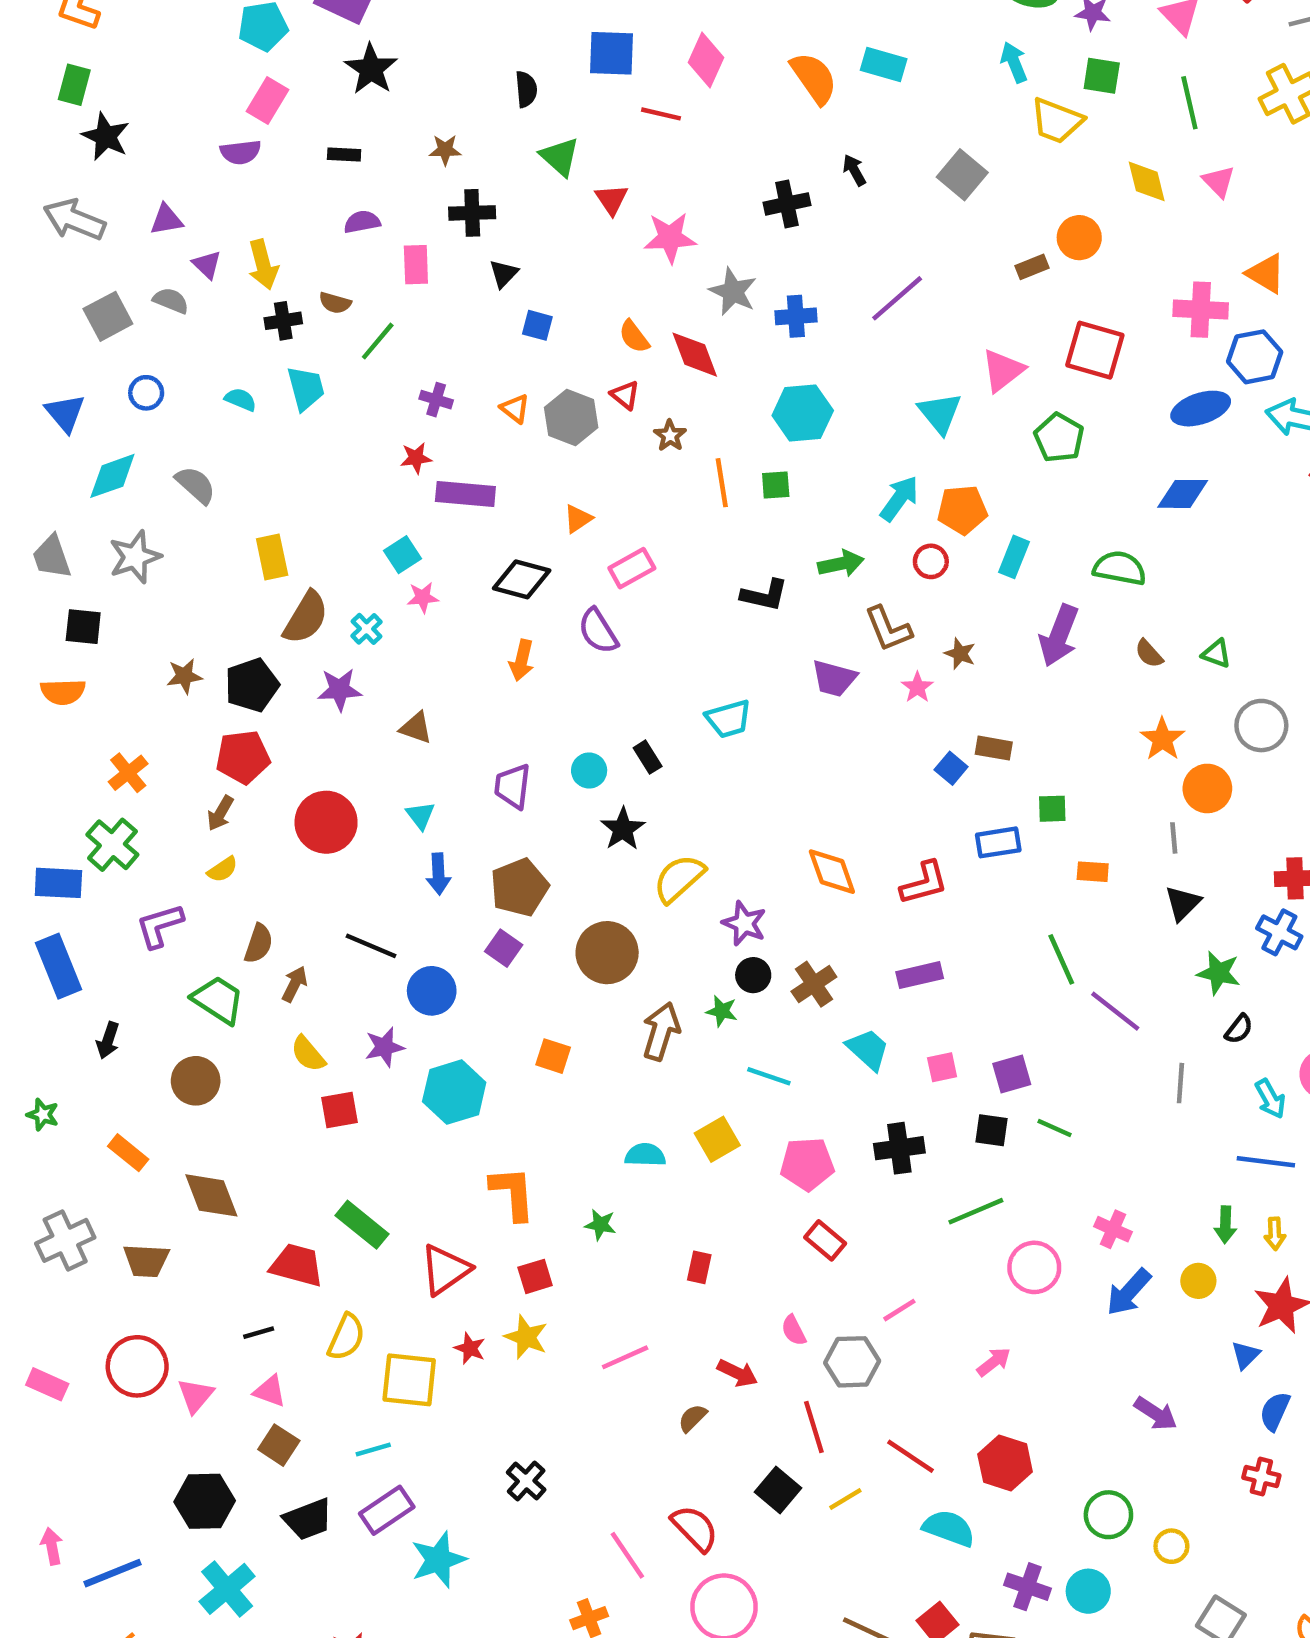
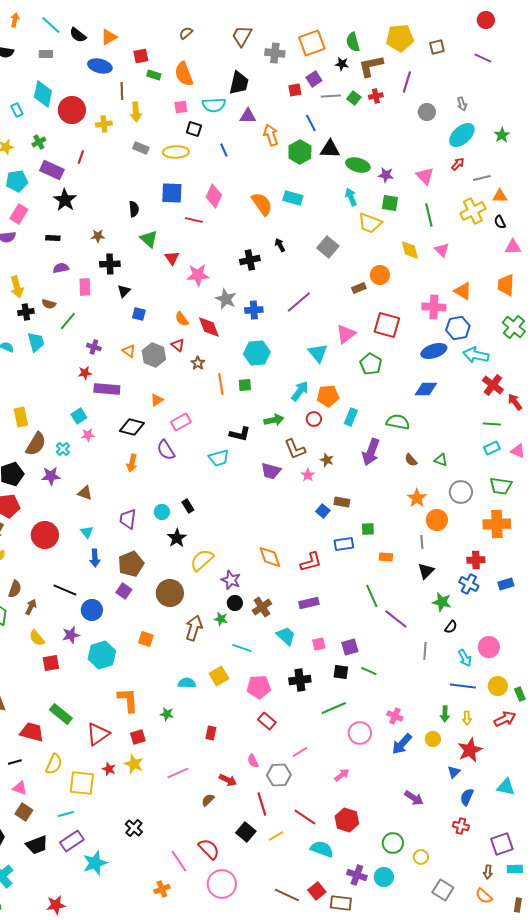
cyan trapezoid: (728, 719) -> (219, 458), moved

